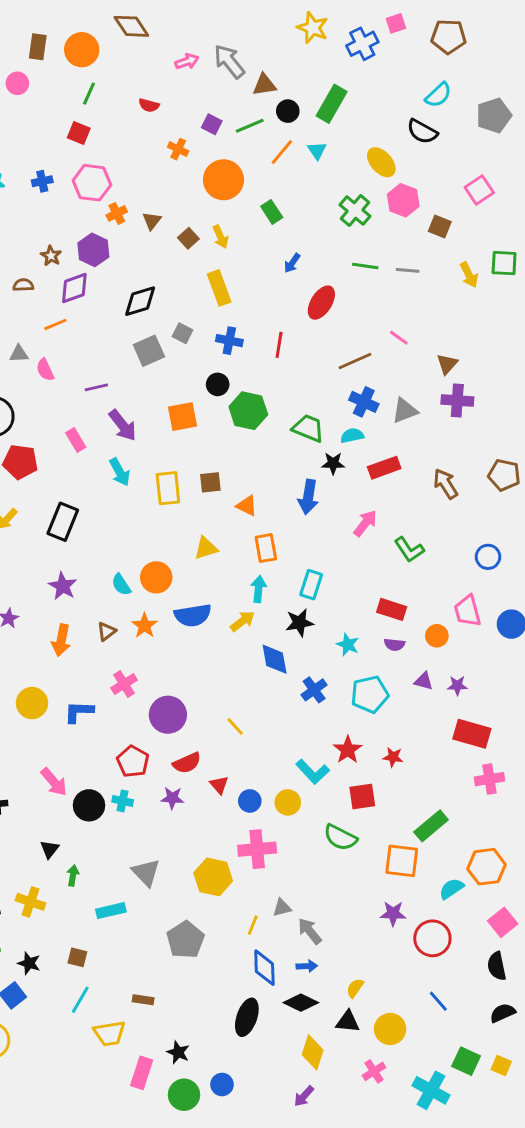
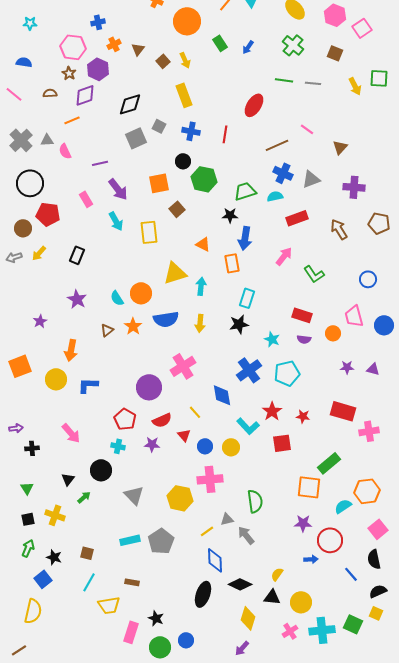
blue cross: (42, 181) -> (98, 22), moved
pink hexagon: (92, 183) -> (73, 47), moved
pink hexagon: (403, 200) -> (335, 15), moved
green cross: (355, 210) -> (293, 45), moved
blue arrow: (292, 263) -> (248, 47), moved
purple cross: (457, 400) -> (354, 187), moved
green trapezoid: (308, 428) -> (245, 191), turned -40
black star: (333, 463) -> (230, 215), moved
brown square: (210, 482) -> (177, 209), moved, turned -35
black rectangle: (63, 522) -> (77, 255), size x0.7
yellow triangle: (206, 548) -> (175, 273), size x1.4
orange rectangle: (266, 548) -> (232, 263), moved
cyan arrow: (259, 589) -> (201, 286), moved
yellow arrow: (242, 621) -> (200, 323), turned 132
orange arrow: (61, 640) -> (71, 350), moved
blue diamond: (275, 659) -> (222, 395), moved
purple triangle: (424, 681) -> (373, 369), moved
pink cross: (124, 684) -> (183, 366), moved, size x1.4
blue cross: (314, 690) -> (249, 370), size x1.4
yellow line: (235, 726) -> (195, 412), moved
red rectangle: (472, 734) -> (343, 411), moved
black circle: (89, 805) -> (101, 470), moved
green semicircle: (340, 837) -> (255, 501), moved, turned -125
green arrow: (73, 875) -> (84, 497), turned 40
cyan rectangle: (111, 911) -> (130, 540), moved
yellow line: (253, 925) -> (207, 531), turned 32
blue arrow: (307, 966) -> (311, 559), moved
blue line: (438, 1001) -> (351, 574), moved
yellow square: (501, 1066) -> (376, 613), moved
cyan cross: (431, 1090) -> (322, 630), moved, turned -35

